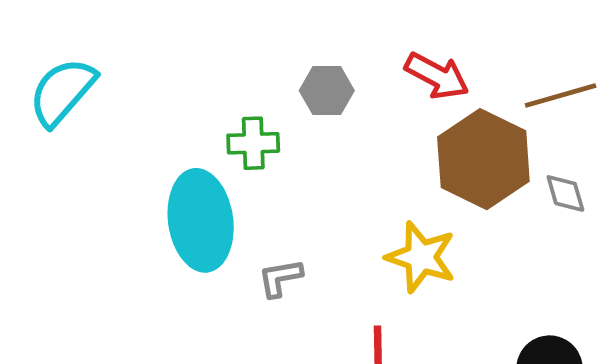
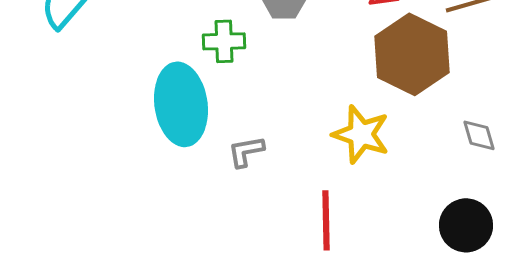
gray diamond: (565, 193) -> (479, 135), moved

